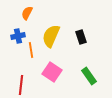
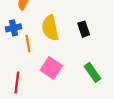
yellow semicircle: (51, 36) -> (50, 28), turned -35

